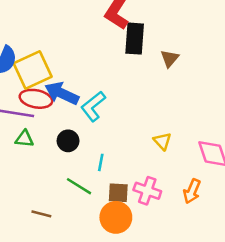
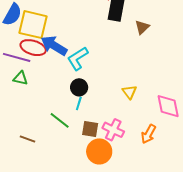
yellow square: (33, 70) -> (33, 25), turned 32
black circle: (68, 141) -> (79, 87), moved
orange circle: (116, 217) -> (99, 151), moved

